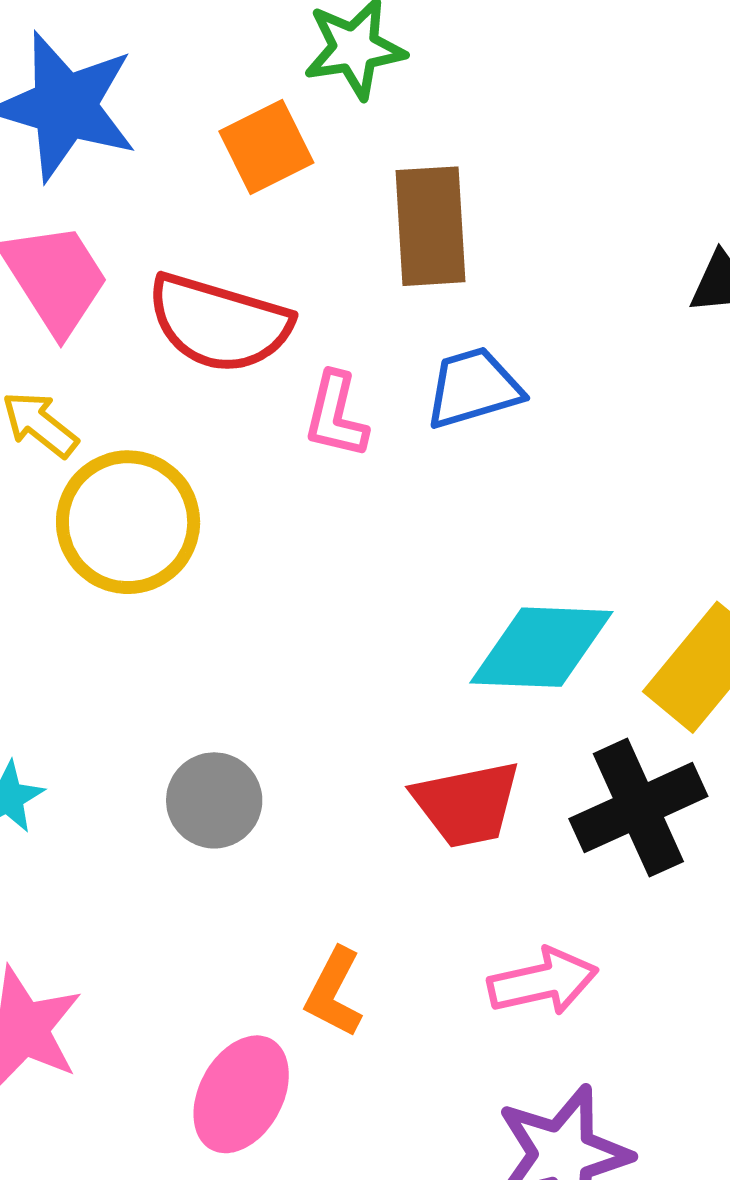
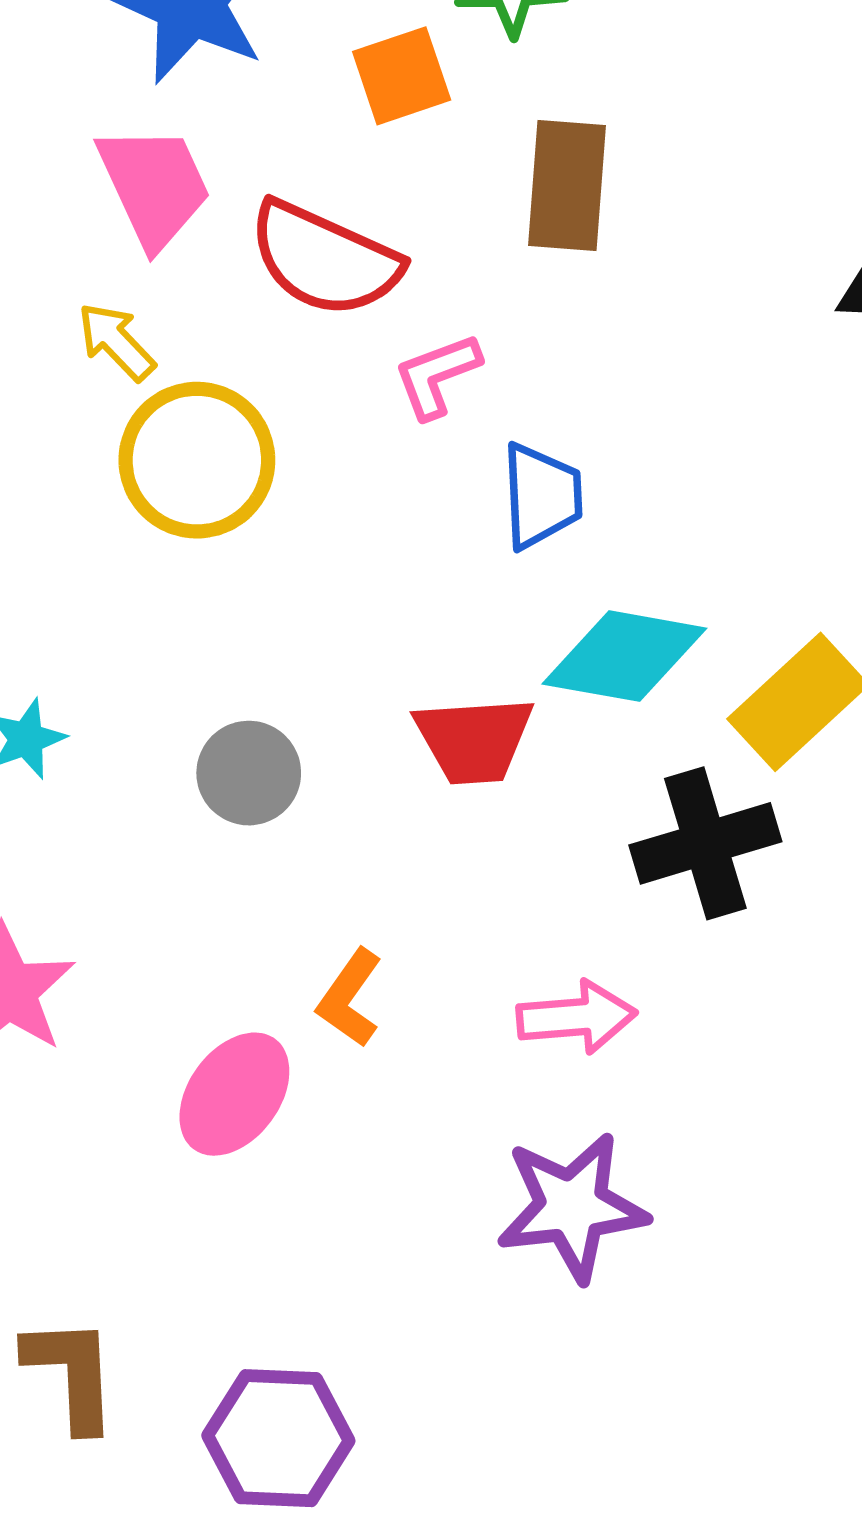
blue trapezoid: (473, 388) -> (541, 496), moved, turned 96
pink L-shape: (336, 415) -> (437, 376), turned 48
red trapezoid: (467, 804) -> (474, 740), moved

